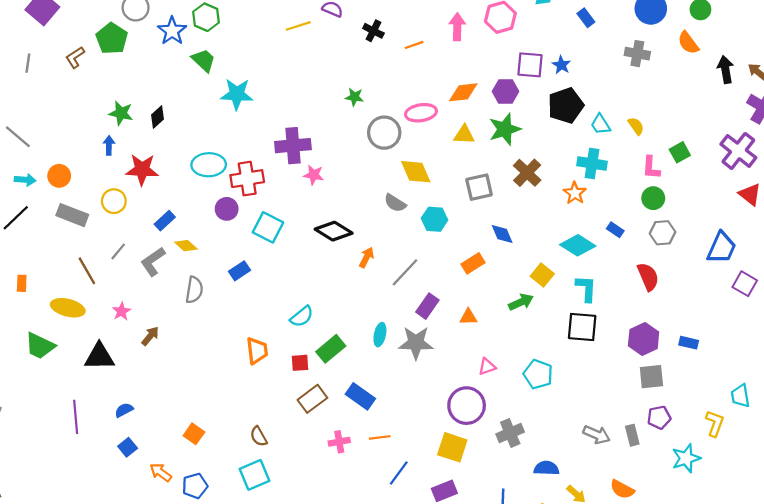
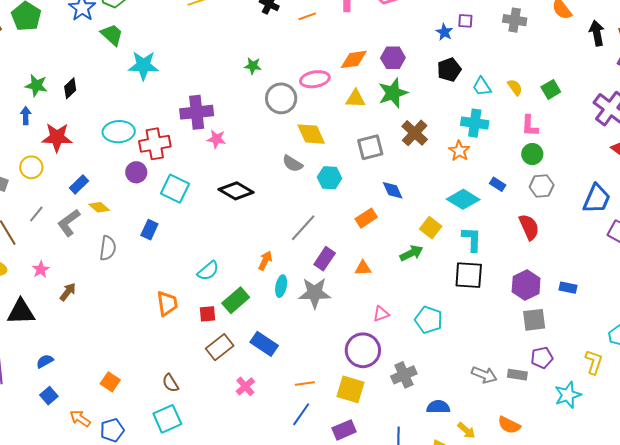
purple square: (530, 65) -> (465, 21), moved, size x0.6
black pentagon: (566, 105) -> (449, 70), size x0.7
green square: (680, 152) -> (551, 89), moved
orange arrow: (367, 257) -> (265, 261), moved
blue rectangle: (240, 271) -> (149, 230), turned -30
gray rectangle: (632, 435) -> (517, 375), turned -66
orange line: (380, 437) -> (305, 383), moved
pink cross: (339, 442) -> (245, 386), turned -30

